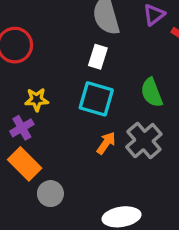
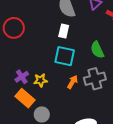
yellow star: (37, 100) -> (41, 80), moved
gray cross: (144, 141) -> (95, 79), turned 30

